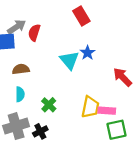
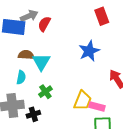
red rectangle: (81, 16) -> (102, 16), moved
blue star: (88, 53) -> (89, 51), size x1.5
cyan triangle: (69, 60) -> (41, 62), moved

